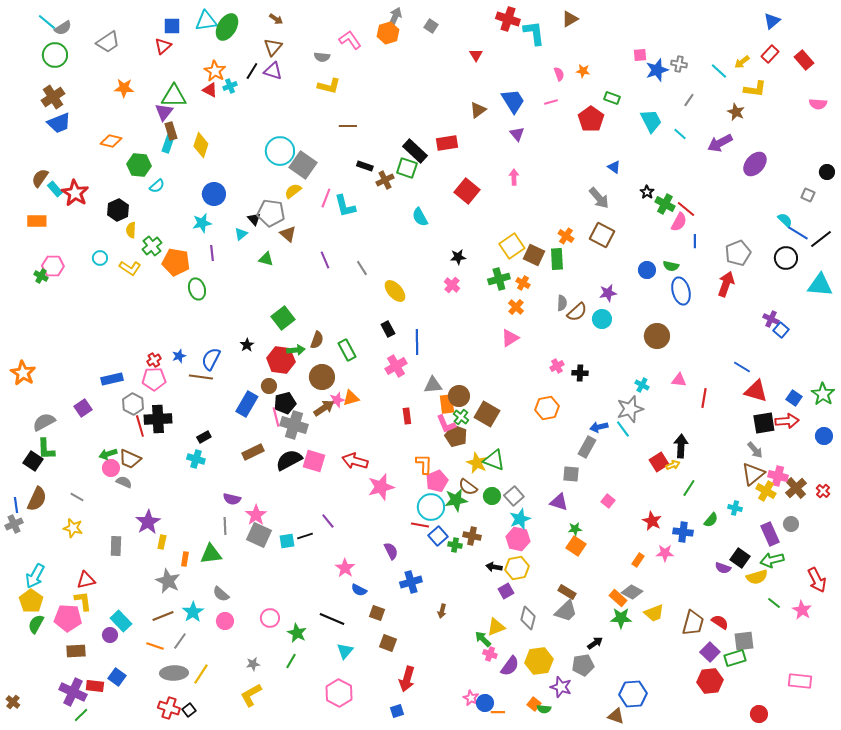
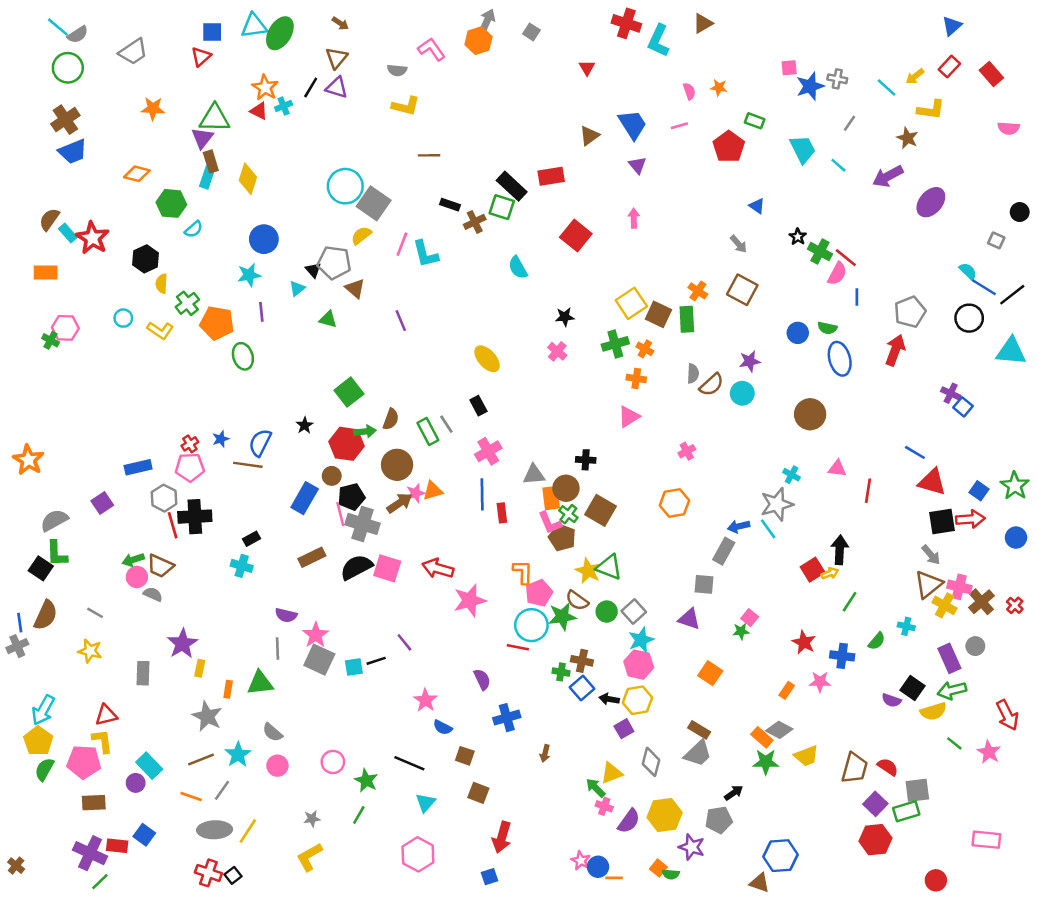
cyan L-shape: (534, 33) -> (658, 41), turned -148
gray arrow: (599, 198) -> (739, 244), size x0.7
gray line: (362, 268) -> (446, 424), moved
orange cross: (516, 307) -> (636, 378), turned -35
blue line: (417, 342) -> (482, 494), moved
black cross: (580, 373) -> (586, 460), moved
green star: (575, 529) -> (741, 631), moved
blue square: (438, 536) -> (582, 688), moved

